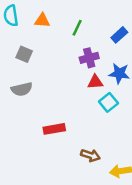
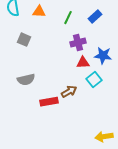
blue rectangle: (119, 35) -> (95, 17), moved
gray semicircle: (22, 89) -> (26, 80), moved
brown arrow: (90, 155) -> (69, 92), moved, turned -49

